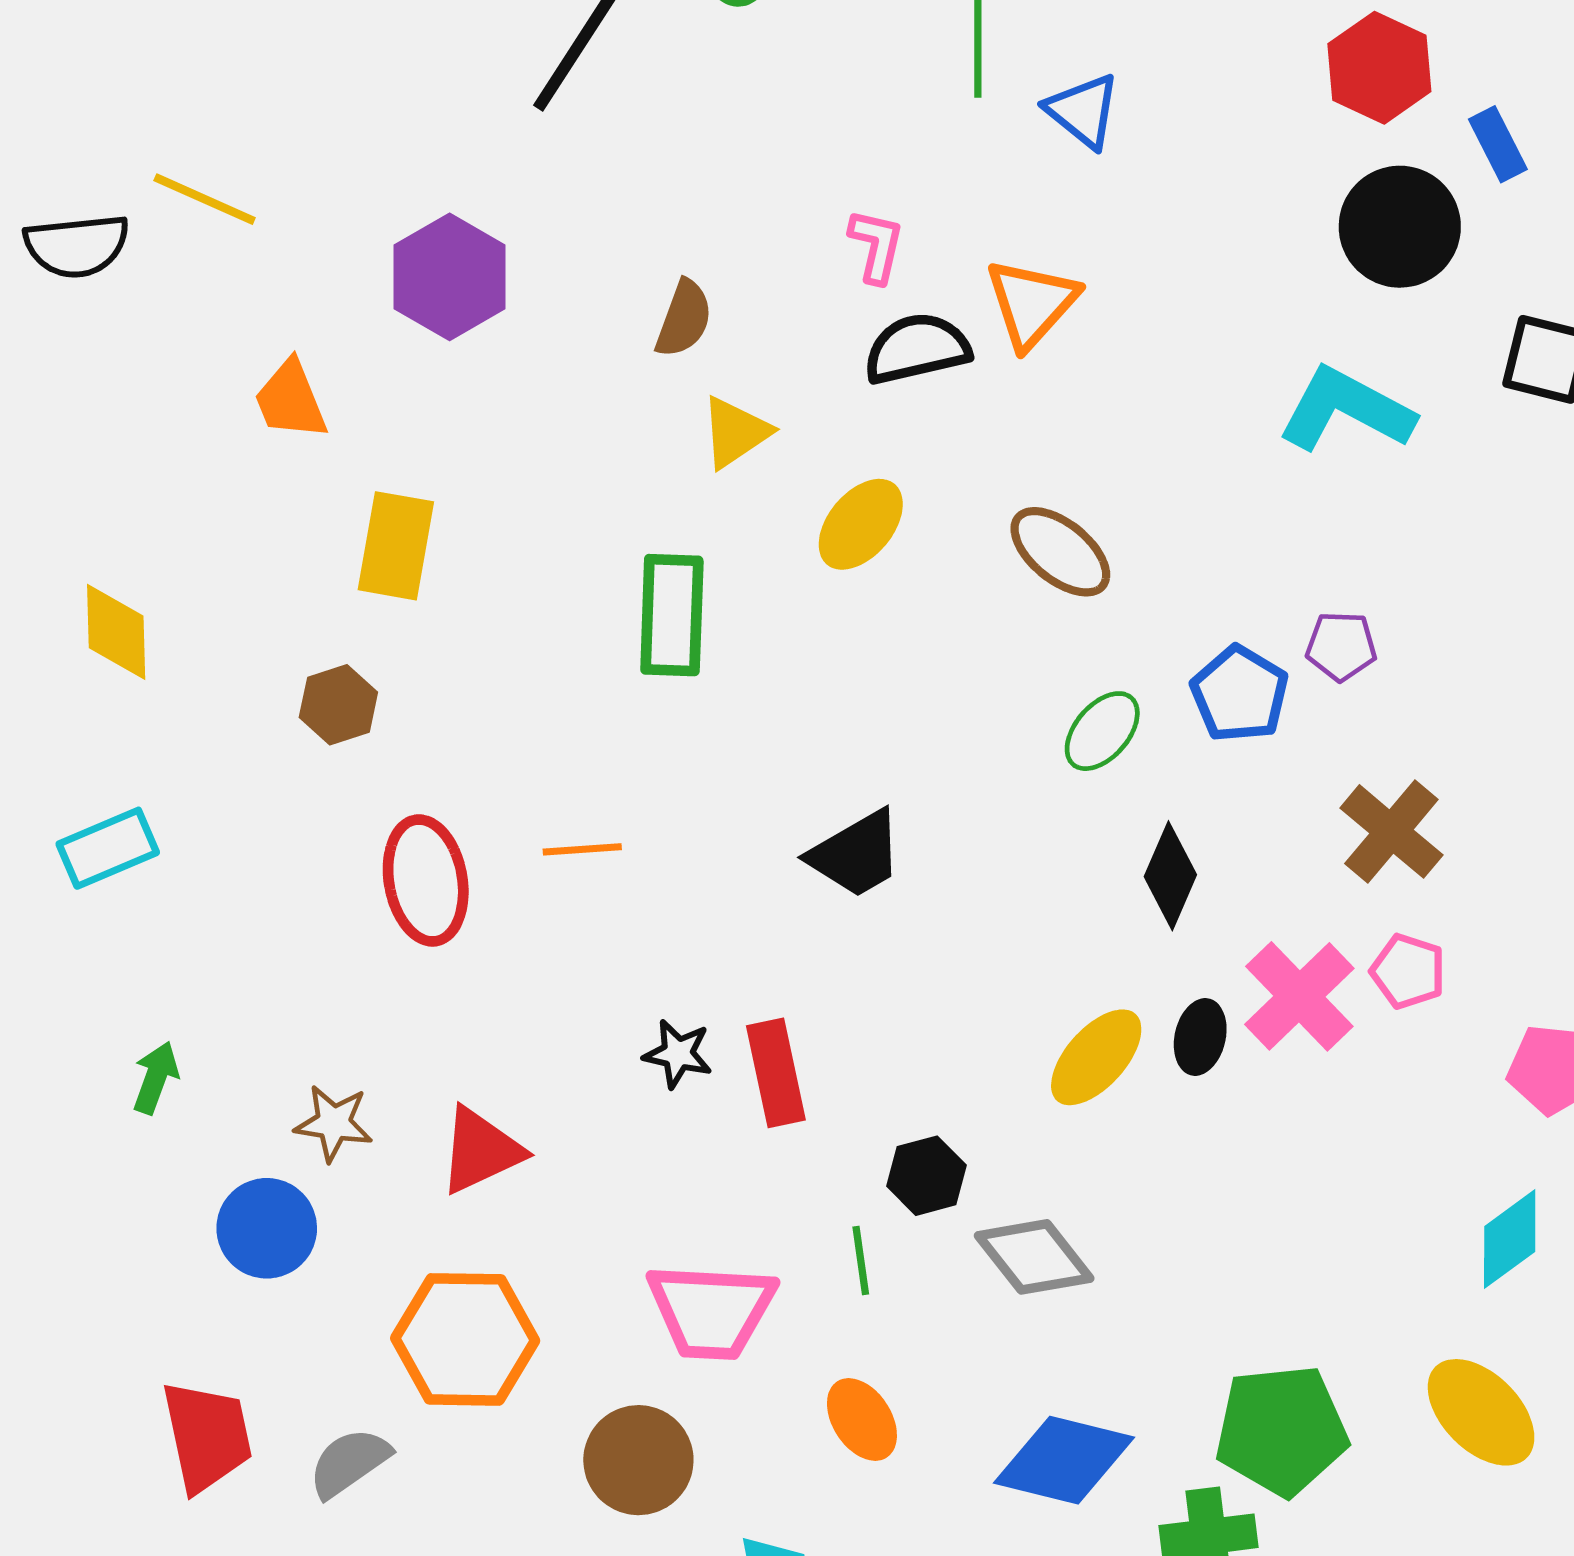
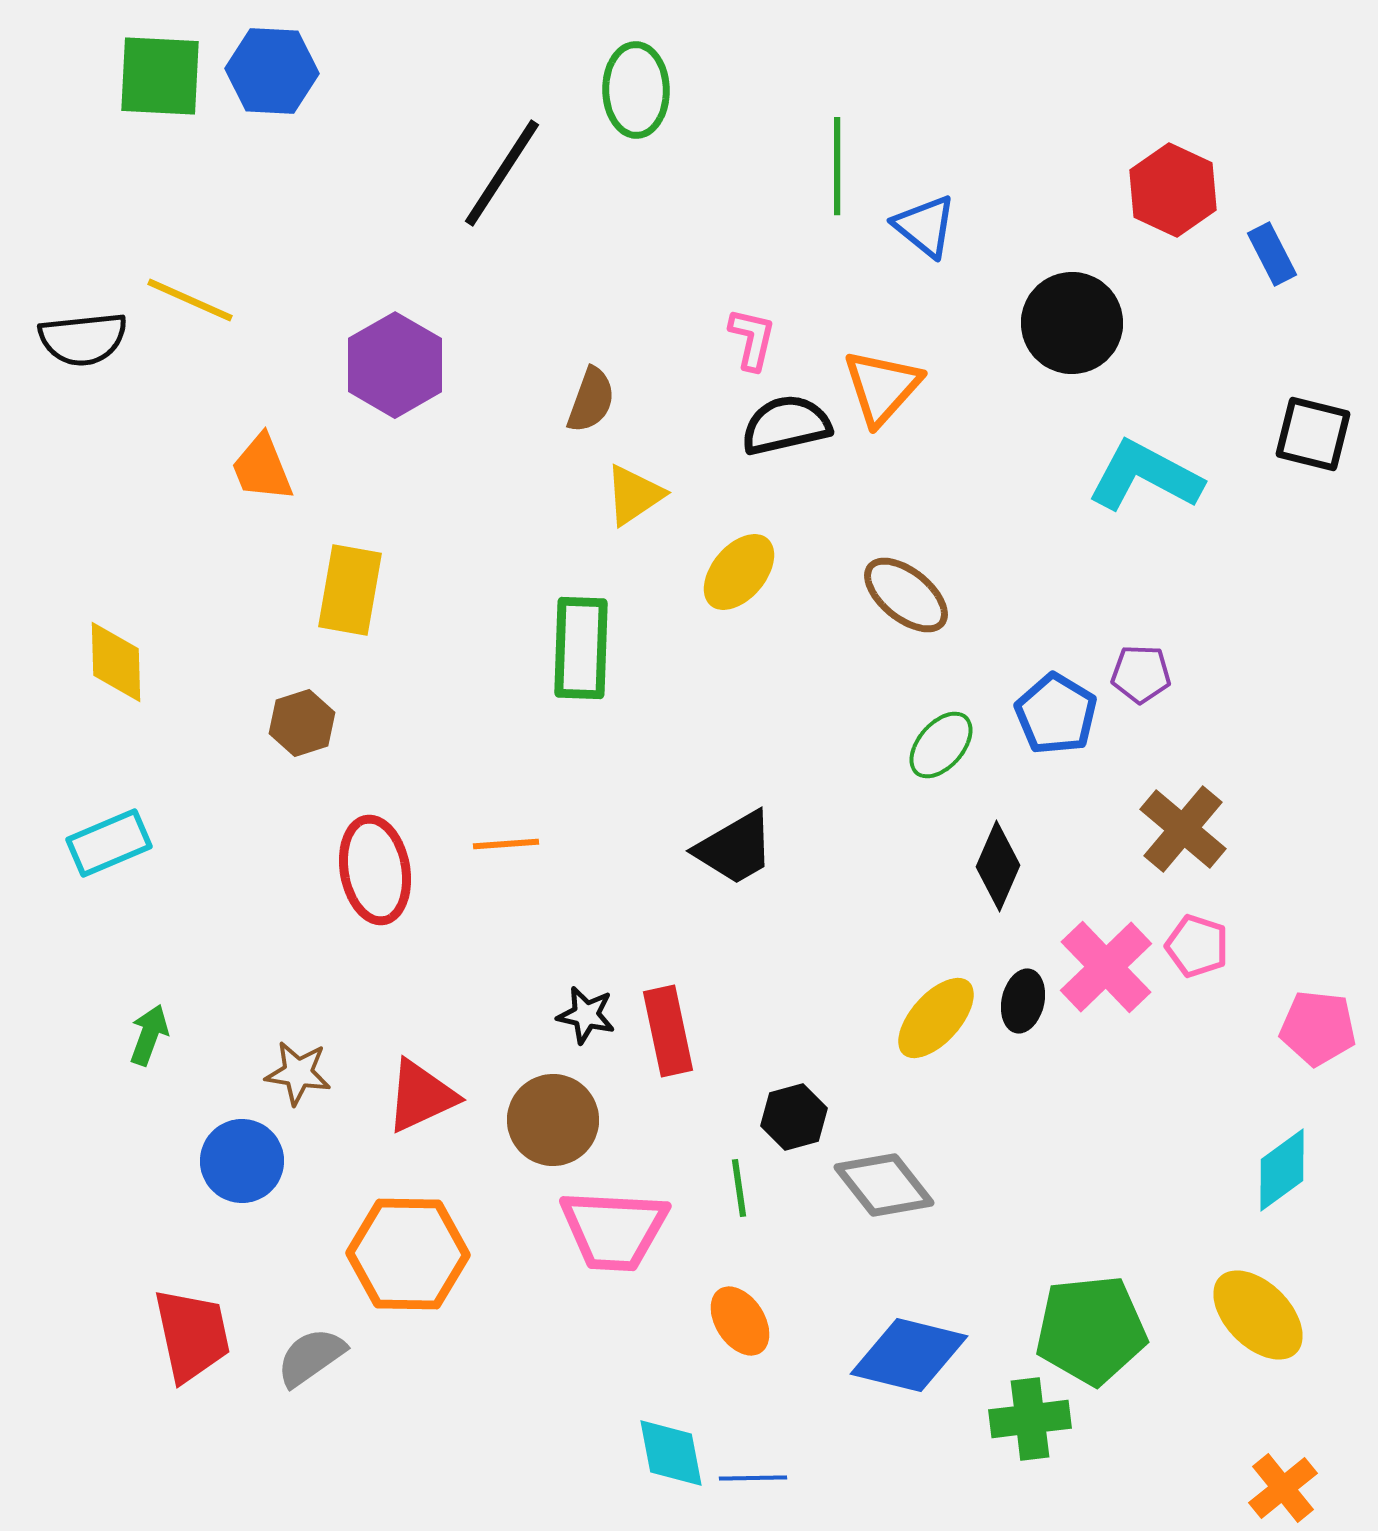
black circle: (1400, 227) -> (1072, 323), moved
brown circle: (638, 1460) -> (553, 1120), moved

